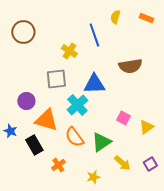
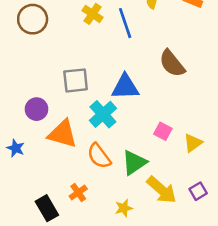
yellow cross: (69, 51) -> (93, 14), moved
brown semicircle: (130, 66) -> (172, 63), turned 60
black rectangle: (34, 145) -> (47, 208), moved
yellow arrow: (122, 163) -> (162, 190), size x1.4

